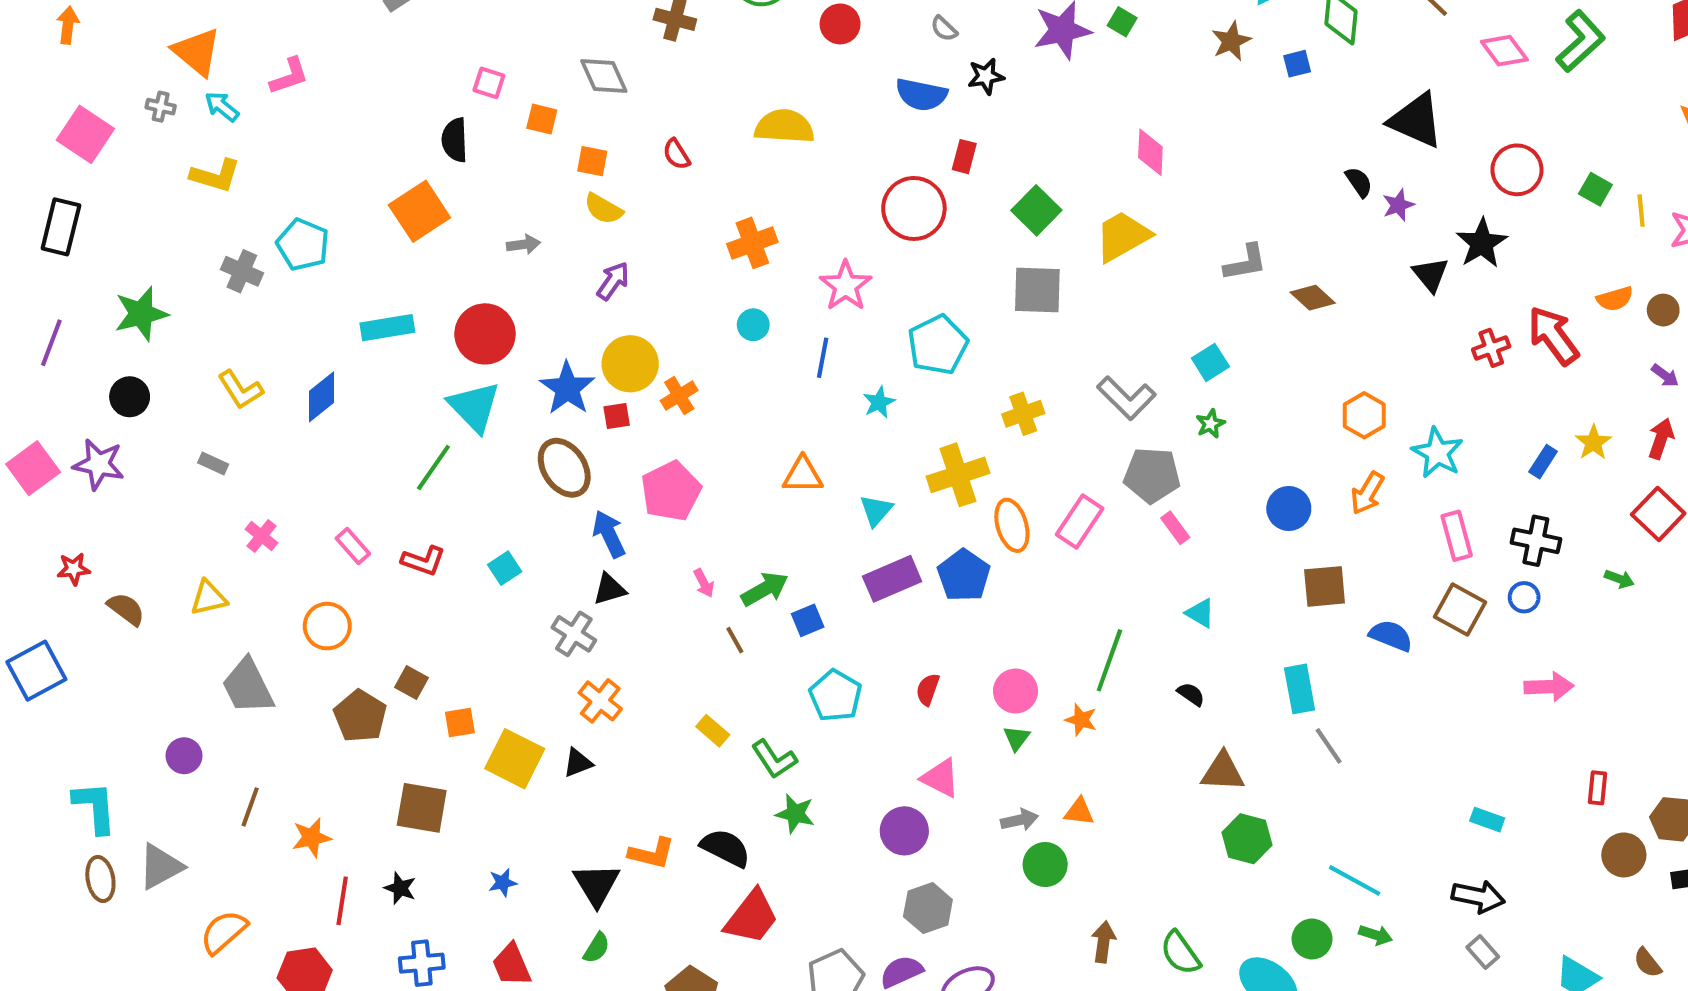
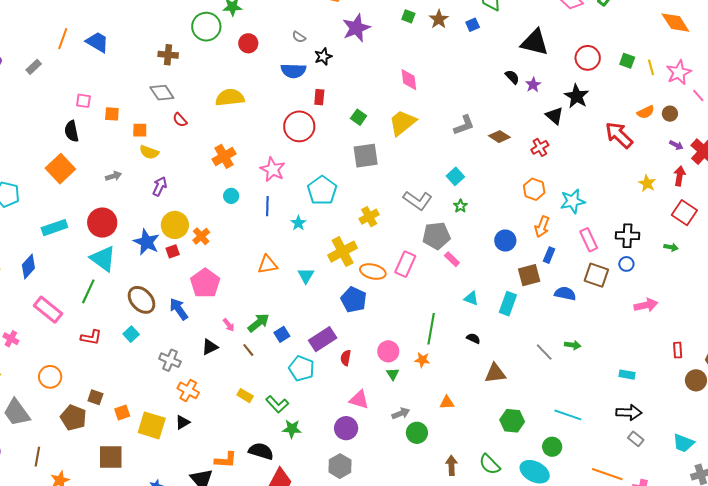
green square: (1122, 22) -> (408, 16), moved
gray diamond: (604, 76) -> (162, 93), moved
green square: (1036, 210) -> (359, 117), size x0.7
red cross: (1491, 348) -> (540, 147), moved
cyan star: (1437, 453) -> (573, 201), turned -30
blue rectangle: (1543, 462) -> (549, 255), moved
brown ellipse: (564, 468) -> (142, 300), moved
orange ellipse: (1012, 525) -> (373, 272), turned -50
pink rectangle: (353, 546) -> (48, 310), moved, size x1.6
purple rectangle: (892, 579) -> (323, 339), moved
black triangle: (609, 589) -> (210, 347), moved
cyan rectangle: (1300, 689) -> (508, 304), moved, turned 40
brown line: (250, 807) -> (37, 457), moved
orange triangle: (1079, 812) -> (447, 402), moved
green hexagon: (1247, 839) -> (512, 421), moved
gray hexagon: (928, 908) -> (340, 466), moved
green arrow: (1376, 935) -> (573, 345), moved

